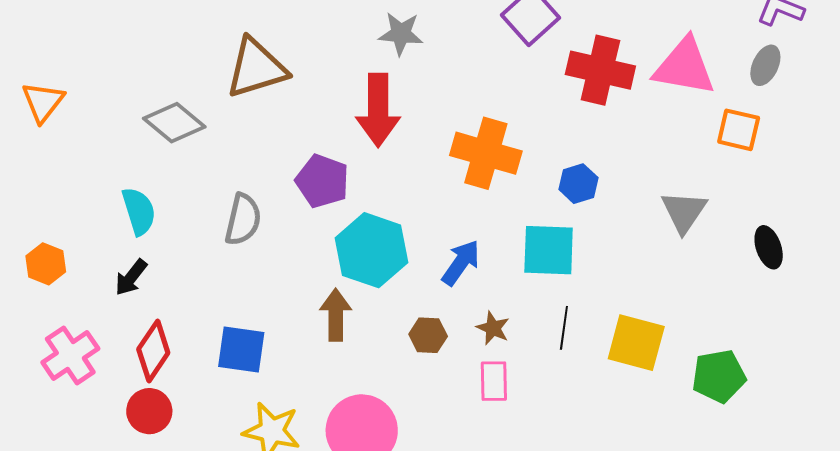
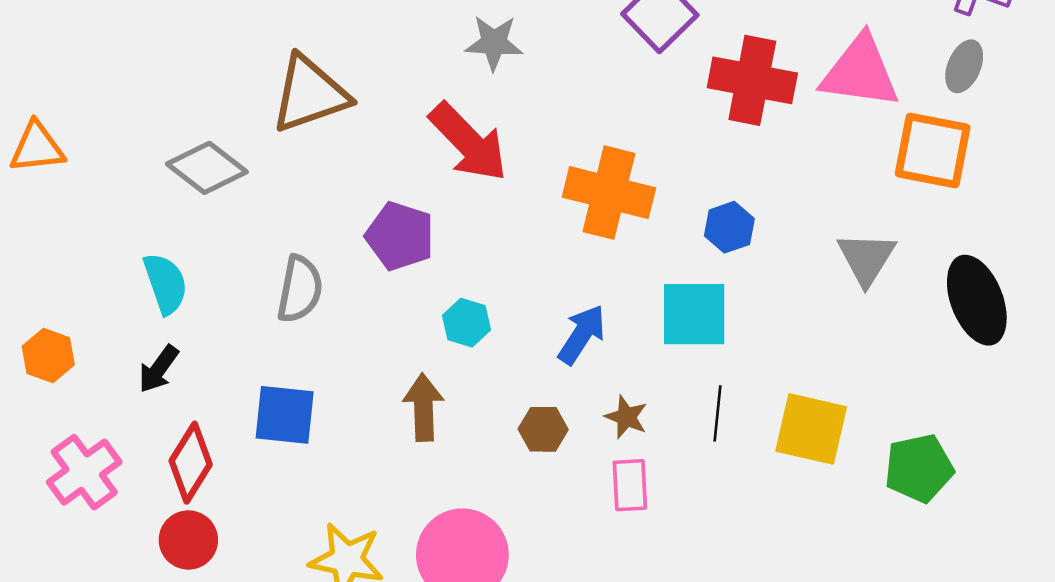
orange triangle: (43, 102) -> (37, 147), turned 48
red arrow: (378, 110) -> (468, 142), turned -42
orange square: (739, 130) -> (933, 150), size x1.4
black ellipse: (769, 247) -> (977, 300), size x1.6
cyan hexagon: (372, 250) -> (467, 323), size x0.5
blue square: (241, 349) -> (285, 415), moved

